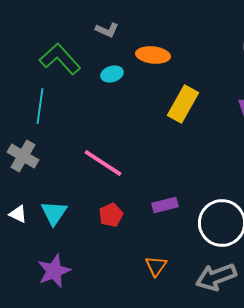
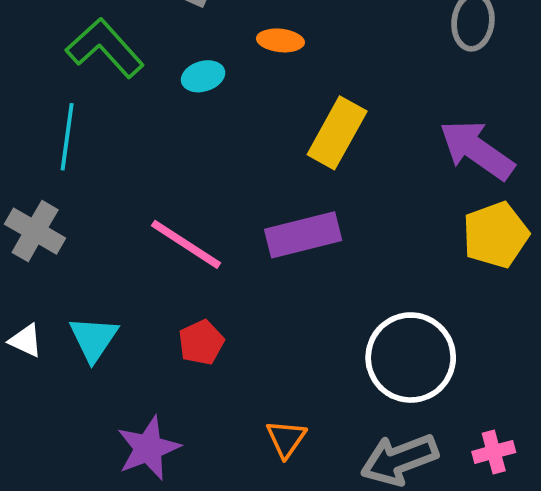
orange ellipse: (153, 55) -> (280, 40), size x0.7
purple rectangle: (165, 205) -> (303, 235), moved, size x1.5
purple star: (54, 271) -> (148, 448), moved

